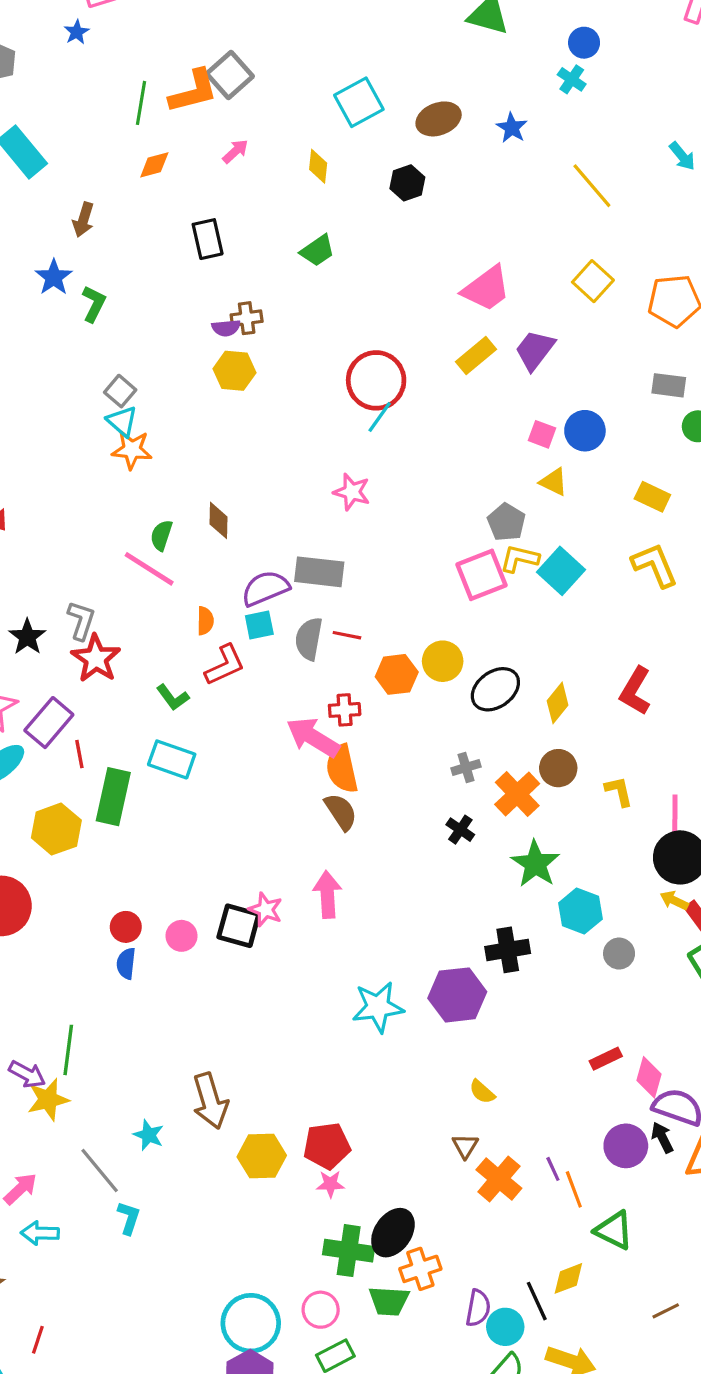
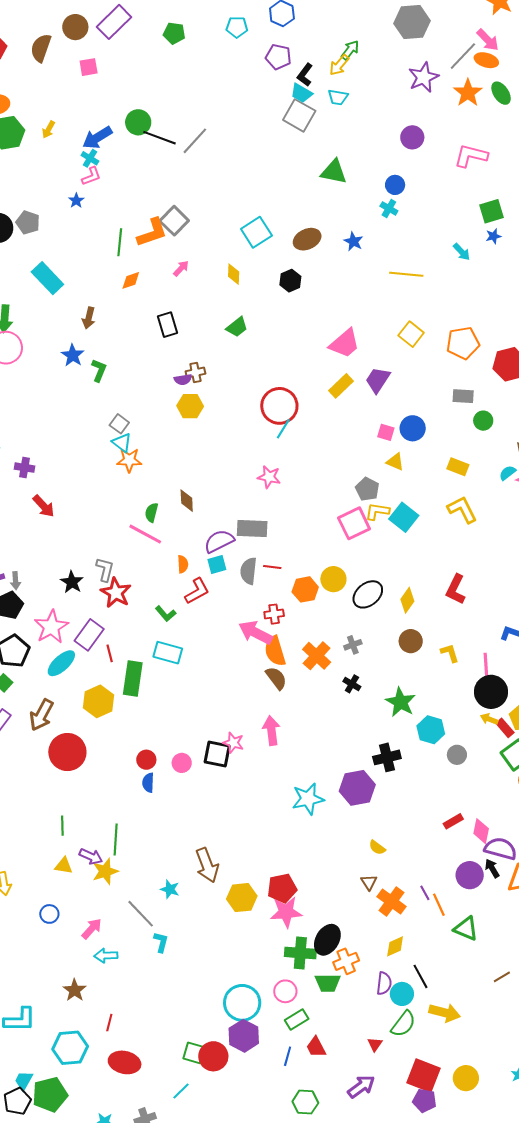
yellow line: (592, 186) -> (406, 274), turned -40
orange cross: (517, 794) -> (317, 656), moved
pink star: (330, 1184) -> (286, 912), size x1.8
yellow diamond: (568, 1278) -> (395, 946), moved

